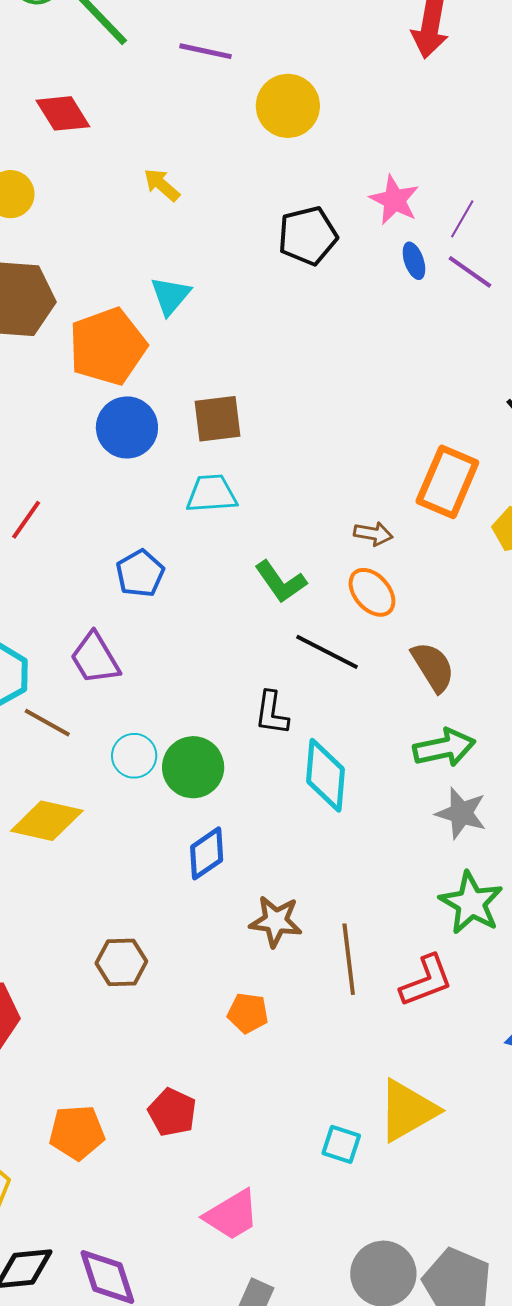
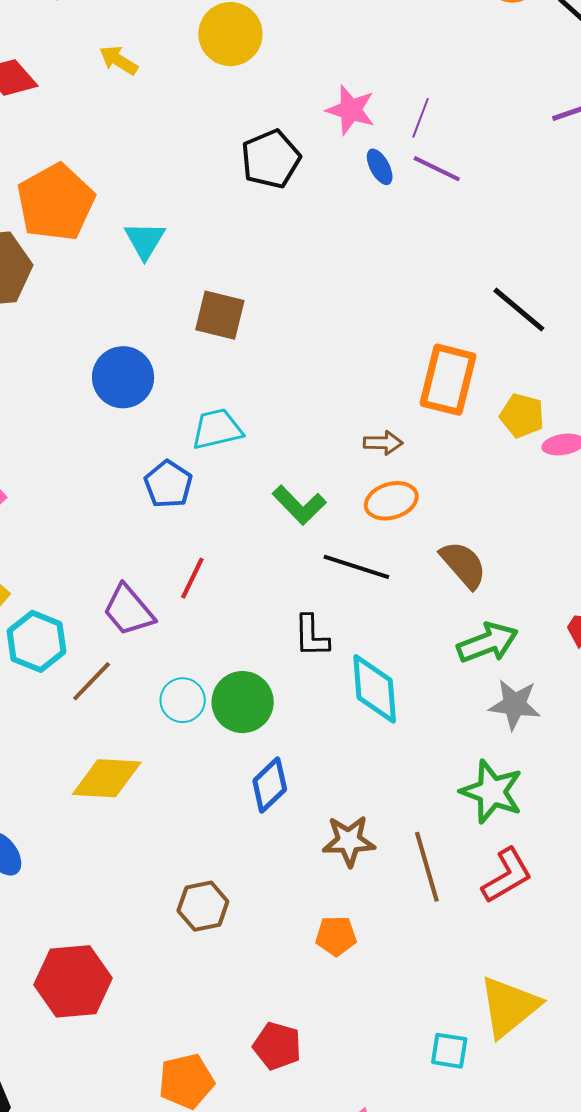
yellow arrow: (162, 185) -> (118, 60), moved
orange pentagon: (108, 346) -> (56, 202), moved
brown square: (218, 419) -> (220, 315), moved, turned 30
red line: (26, 520) -> (192, 578), moved
blue pentagon: (140, 573) -> (168, 484), moved
orange ellipse: (372, 592) -> (391, 501), turned -57
brown line: (47, 723) -> (92, 681), turned -66
green star: (471, 903) -> (492, 792), moved

